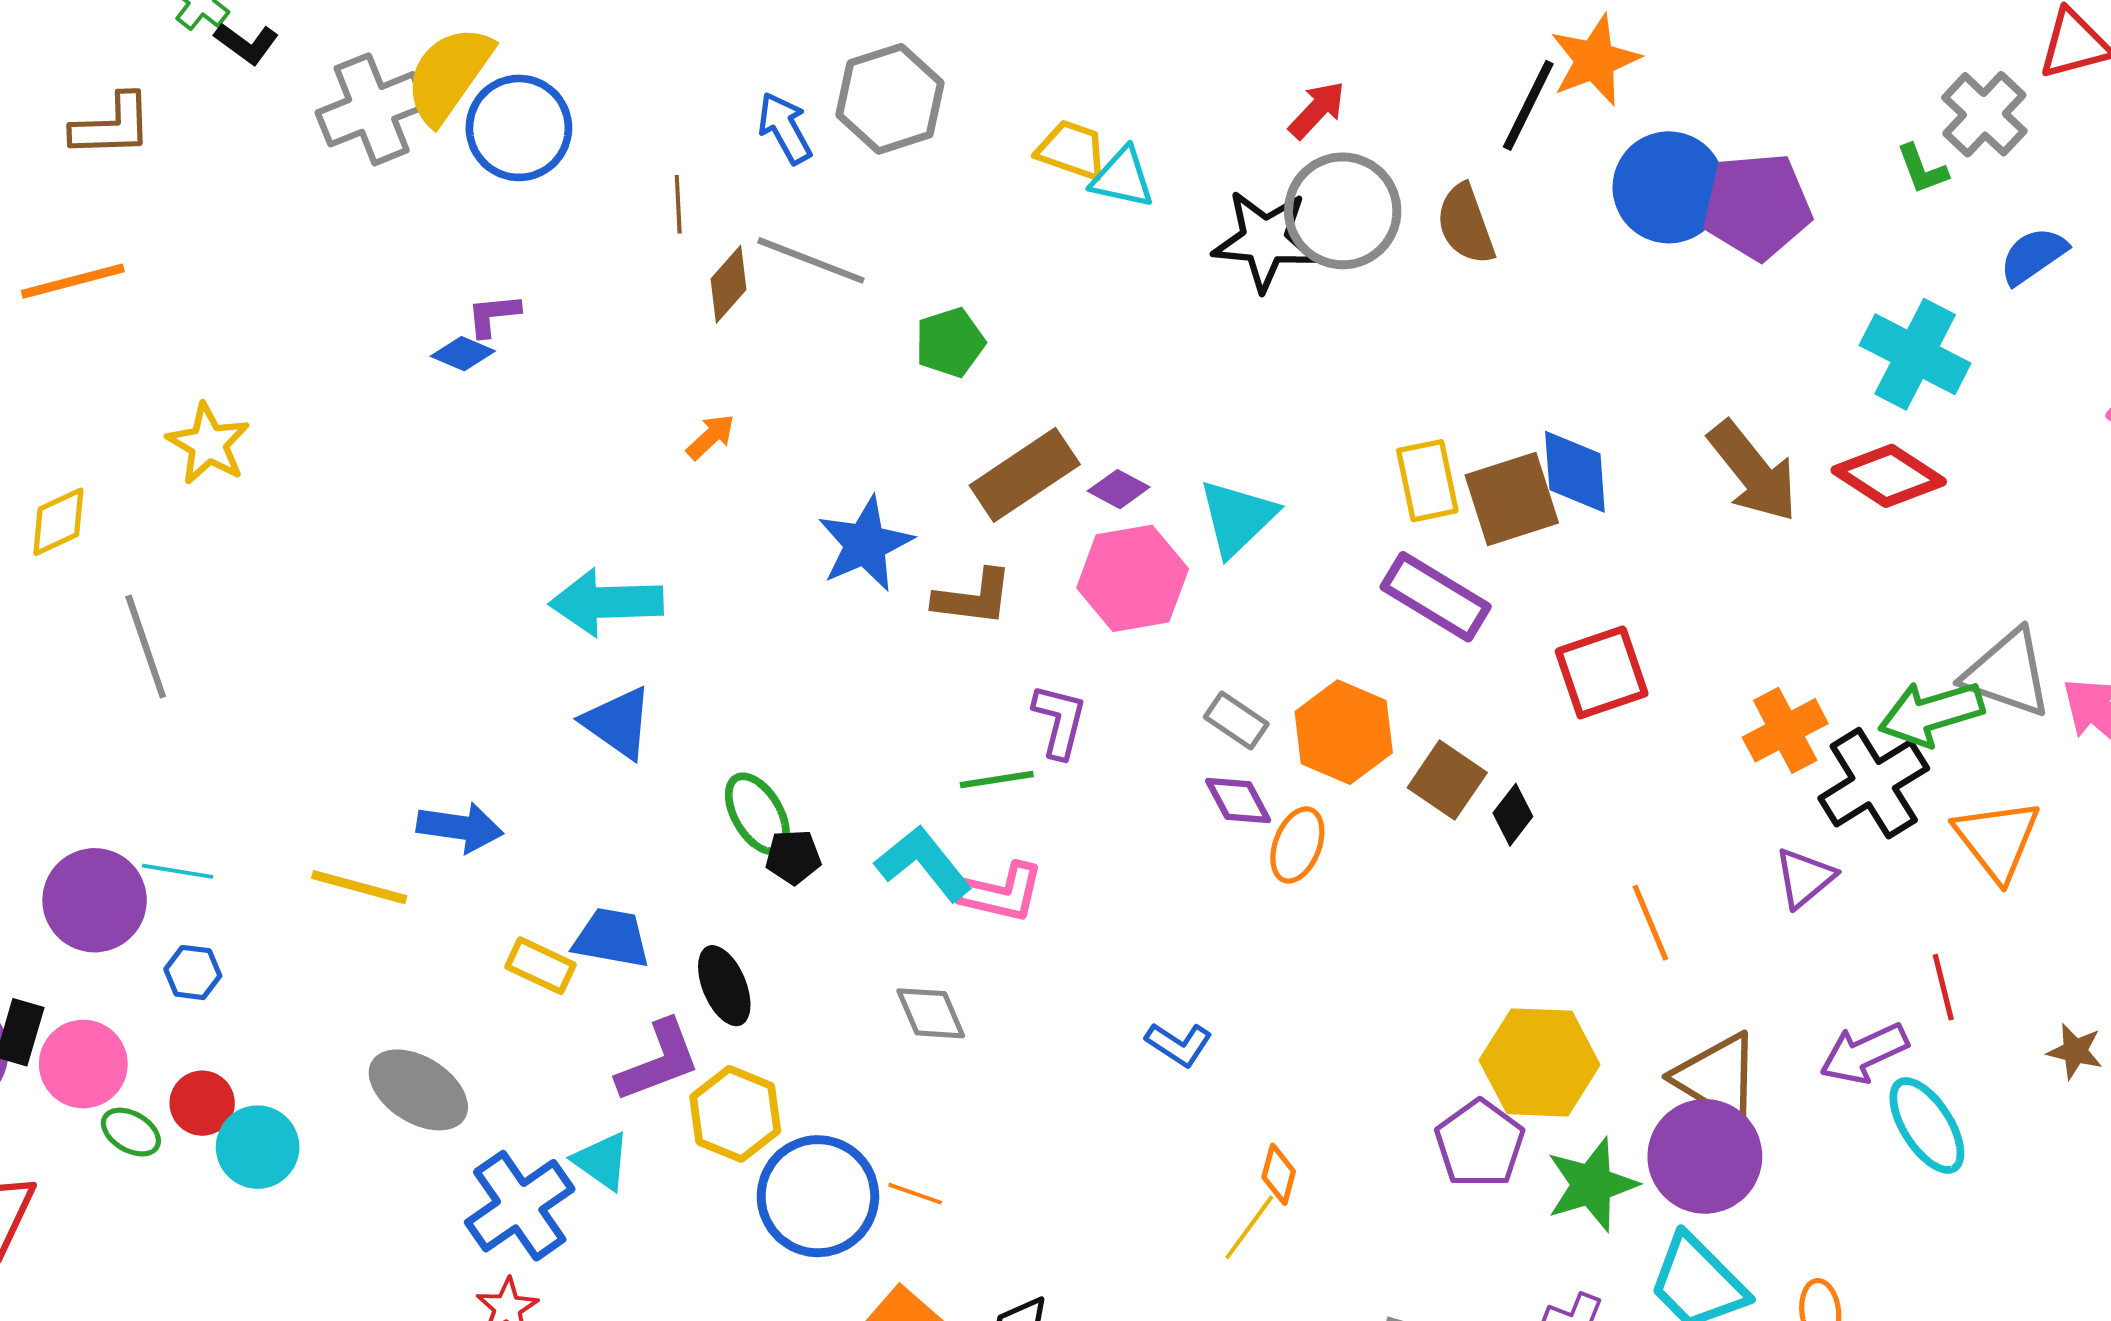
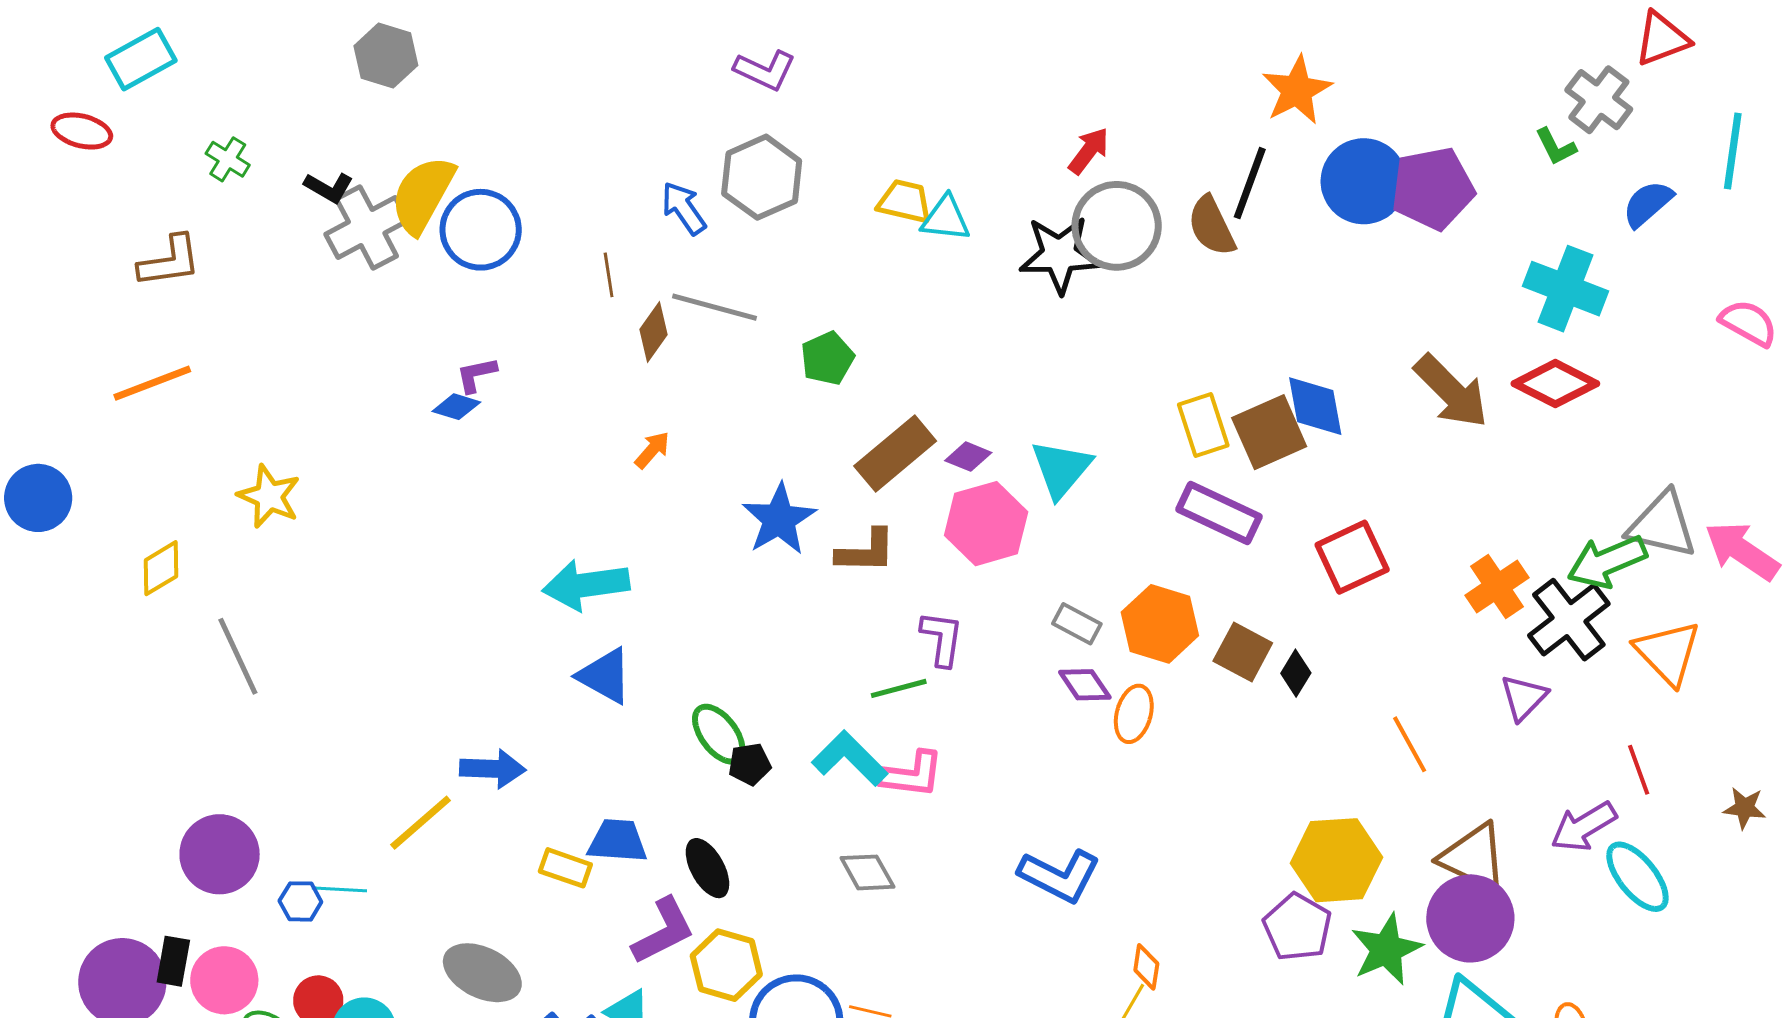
black L-shape: (247, 43) -> (329, 187), moved
black line: (1528, 105) -> (1250, 183), moved
cyan line: (178, 871) -> (339, 889), moved
yellow line: (359, 887) -> (421, 823), turned -50
blue L-shape: (1179, 1044) -> (1059, 876), size x1.6

